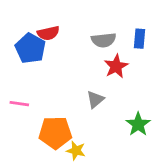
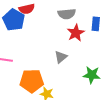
blue rectangle: (140, 39) -> (96, 24), moved
green star: (138, 124) -> (92, 75), turned -30

